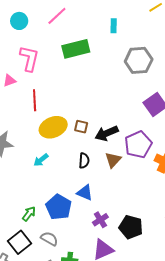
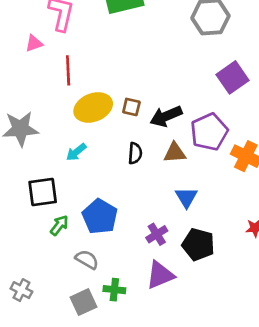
brown triangle: (113, 160) -> (175, 153), turned 42
blue triangle: (85, 193) -> (186, 197), moved, turned 36
black square: (20, 242) -> (43, 192), moved, turned 30

